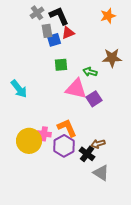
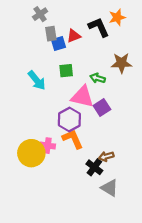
black L-shape: (59, 16) -> (99, 27), moved
cyan arrow: (19, 89) -> (37, 80), moved
purple hexagon: (64, 146) -> (69, 119), moved

